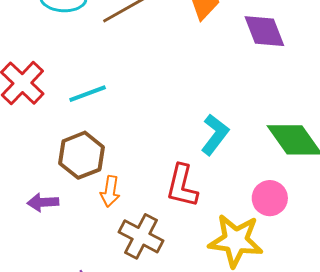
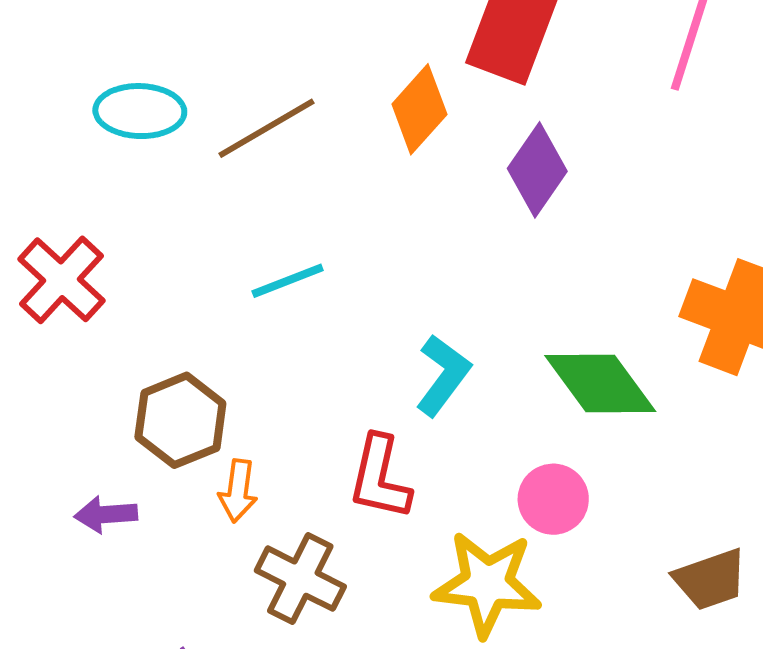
purple diamond: (264, 31) -> (537, 170), turned 57
cyan line: (88, 94) -> (288, 281), moved

